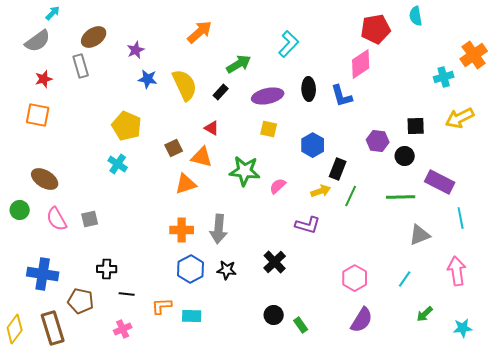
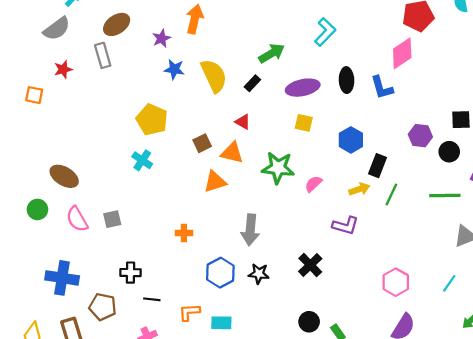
orange arrow: (200, 32) -> (195, 19), moved, turned -36
orange square: (38, 115) -> (34, 95), moved, size x0.7
orange cross: (182, 230) -> (184, 233), moved, size x0.7

